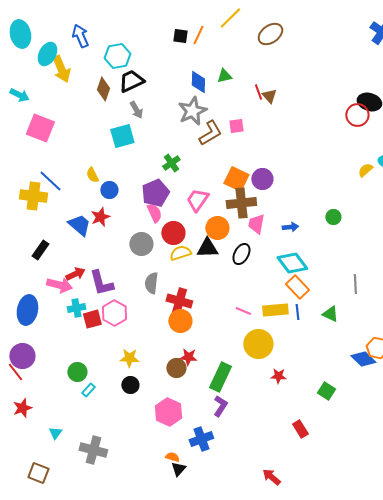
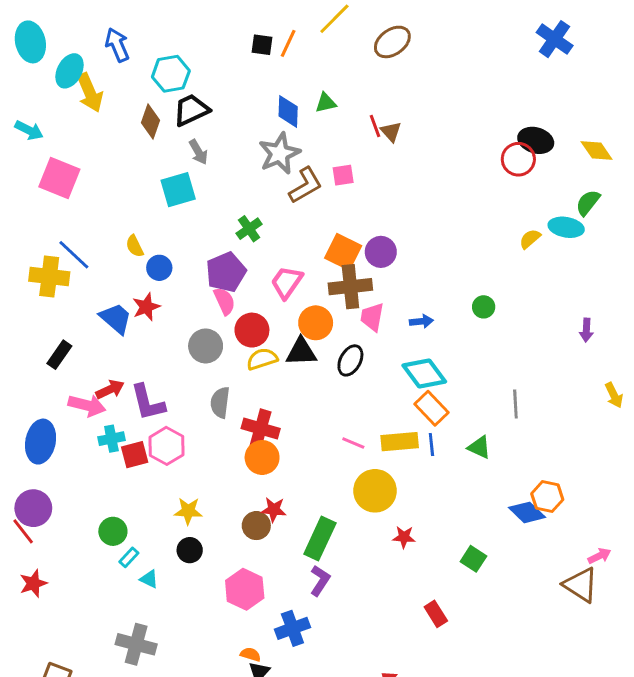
cyan triangle: (55, 433) -> (149, 579), moved, turned -40

